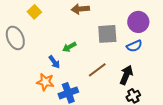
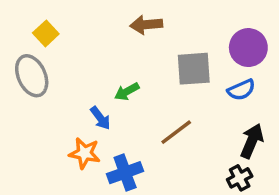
yellow square: (34, 12) -> (46, 33), moved
black arrow: (126, 75) -> (252, 141), moved

